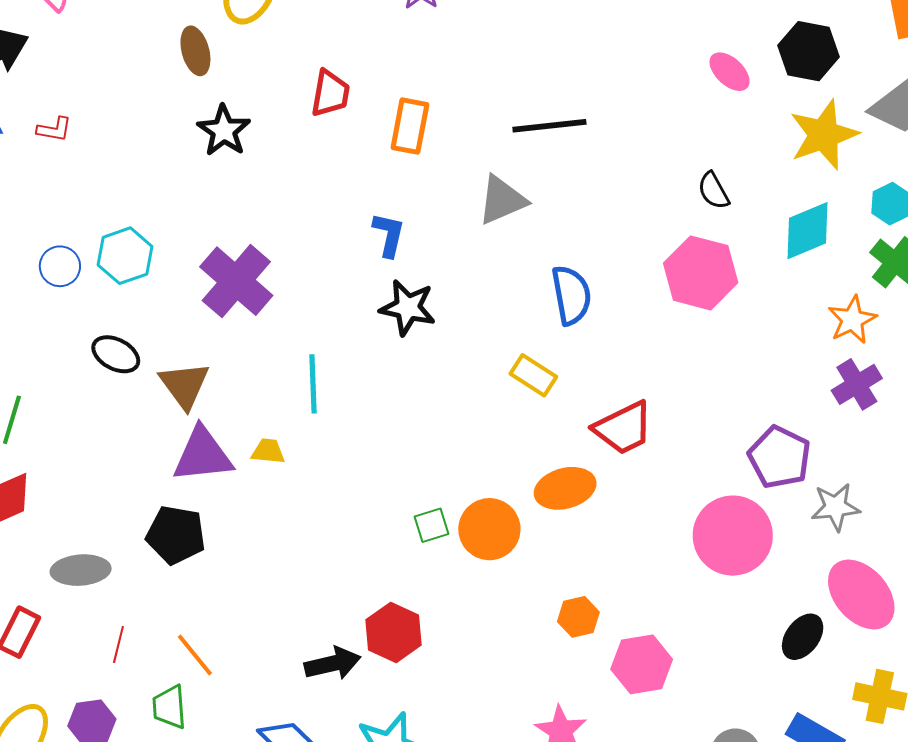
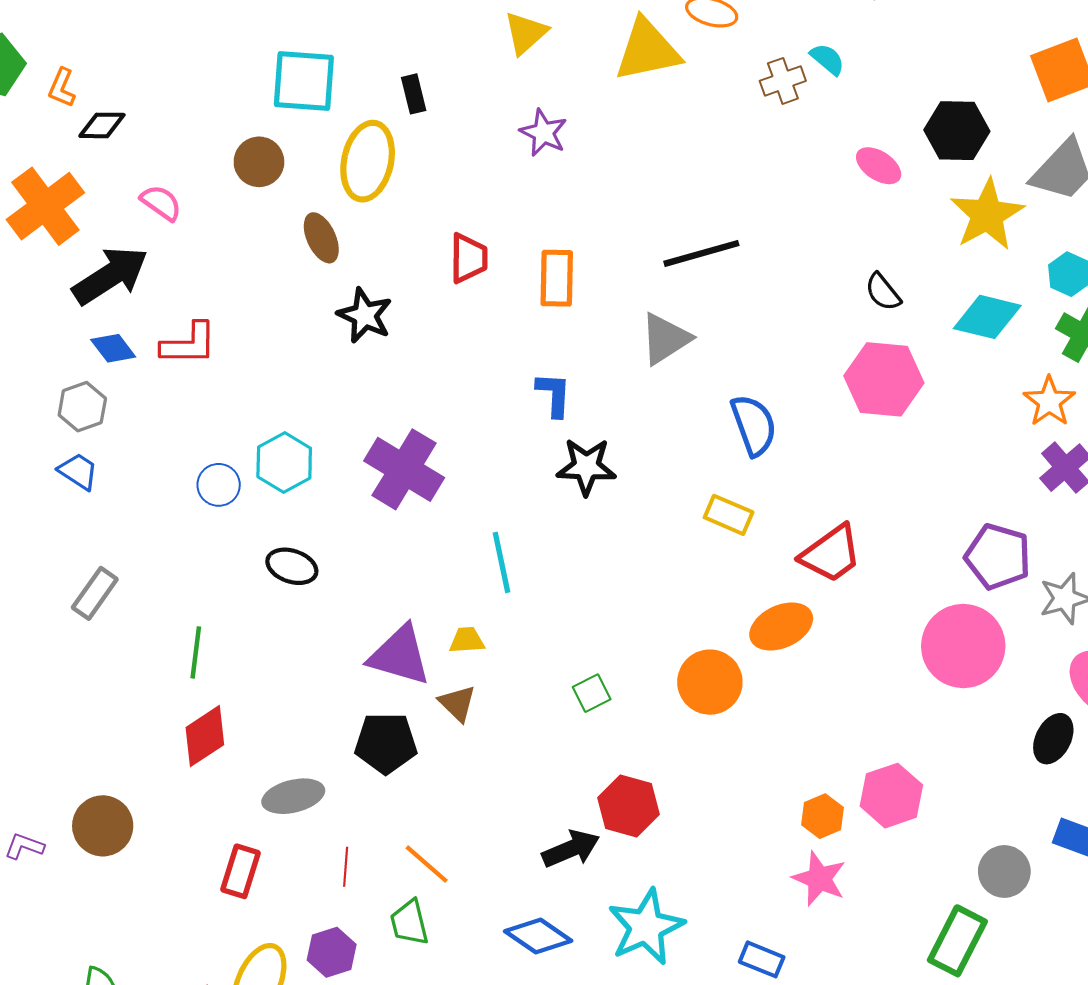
red L-shape: (54, 129) -> (189, 344), size x1.6
cyan diamond: (808, 231) -> (987, 317), turned 46
brown triangle: (184, 385) -> (457, 703), moved, size x0.7
purple triangle: (203, 455) -> (400, 655), turned 32
green square: (432, 525) -> (592, 693), moved
orange hexagon: (578, 617) -> (822, 816), moved

